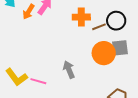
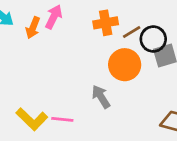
black circle: (116, 21) -> (153, 39), moved
orange circle: (104, 53) -> (125, 65), moved

